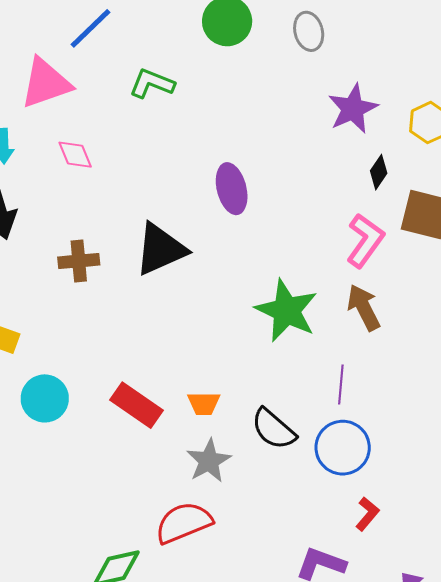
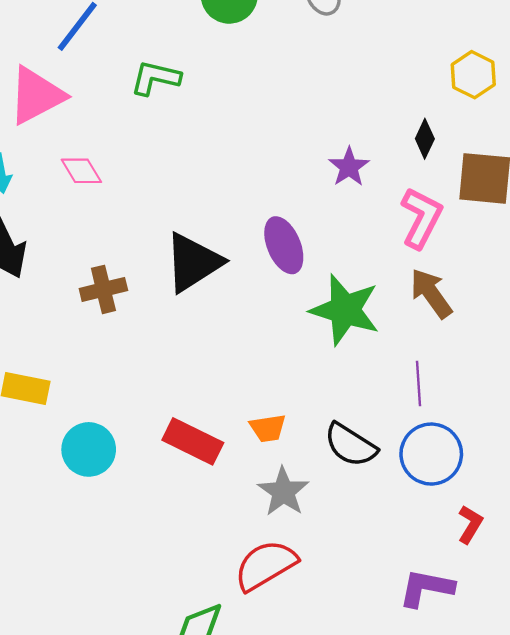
purple star: (353, 109) -> (349, 167), moved, size x0.7
purple ellipse: (232, 189) -> (284, 245), moved

